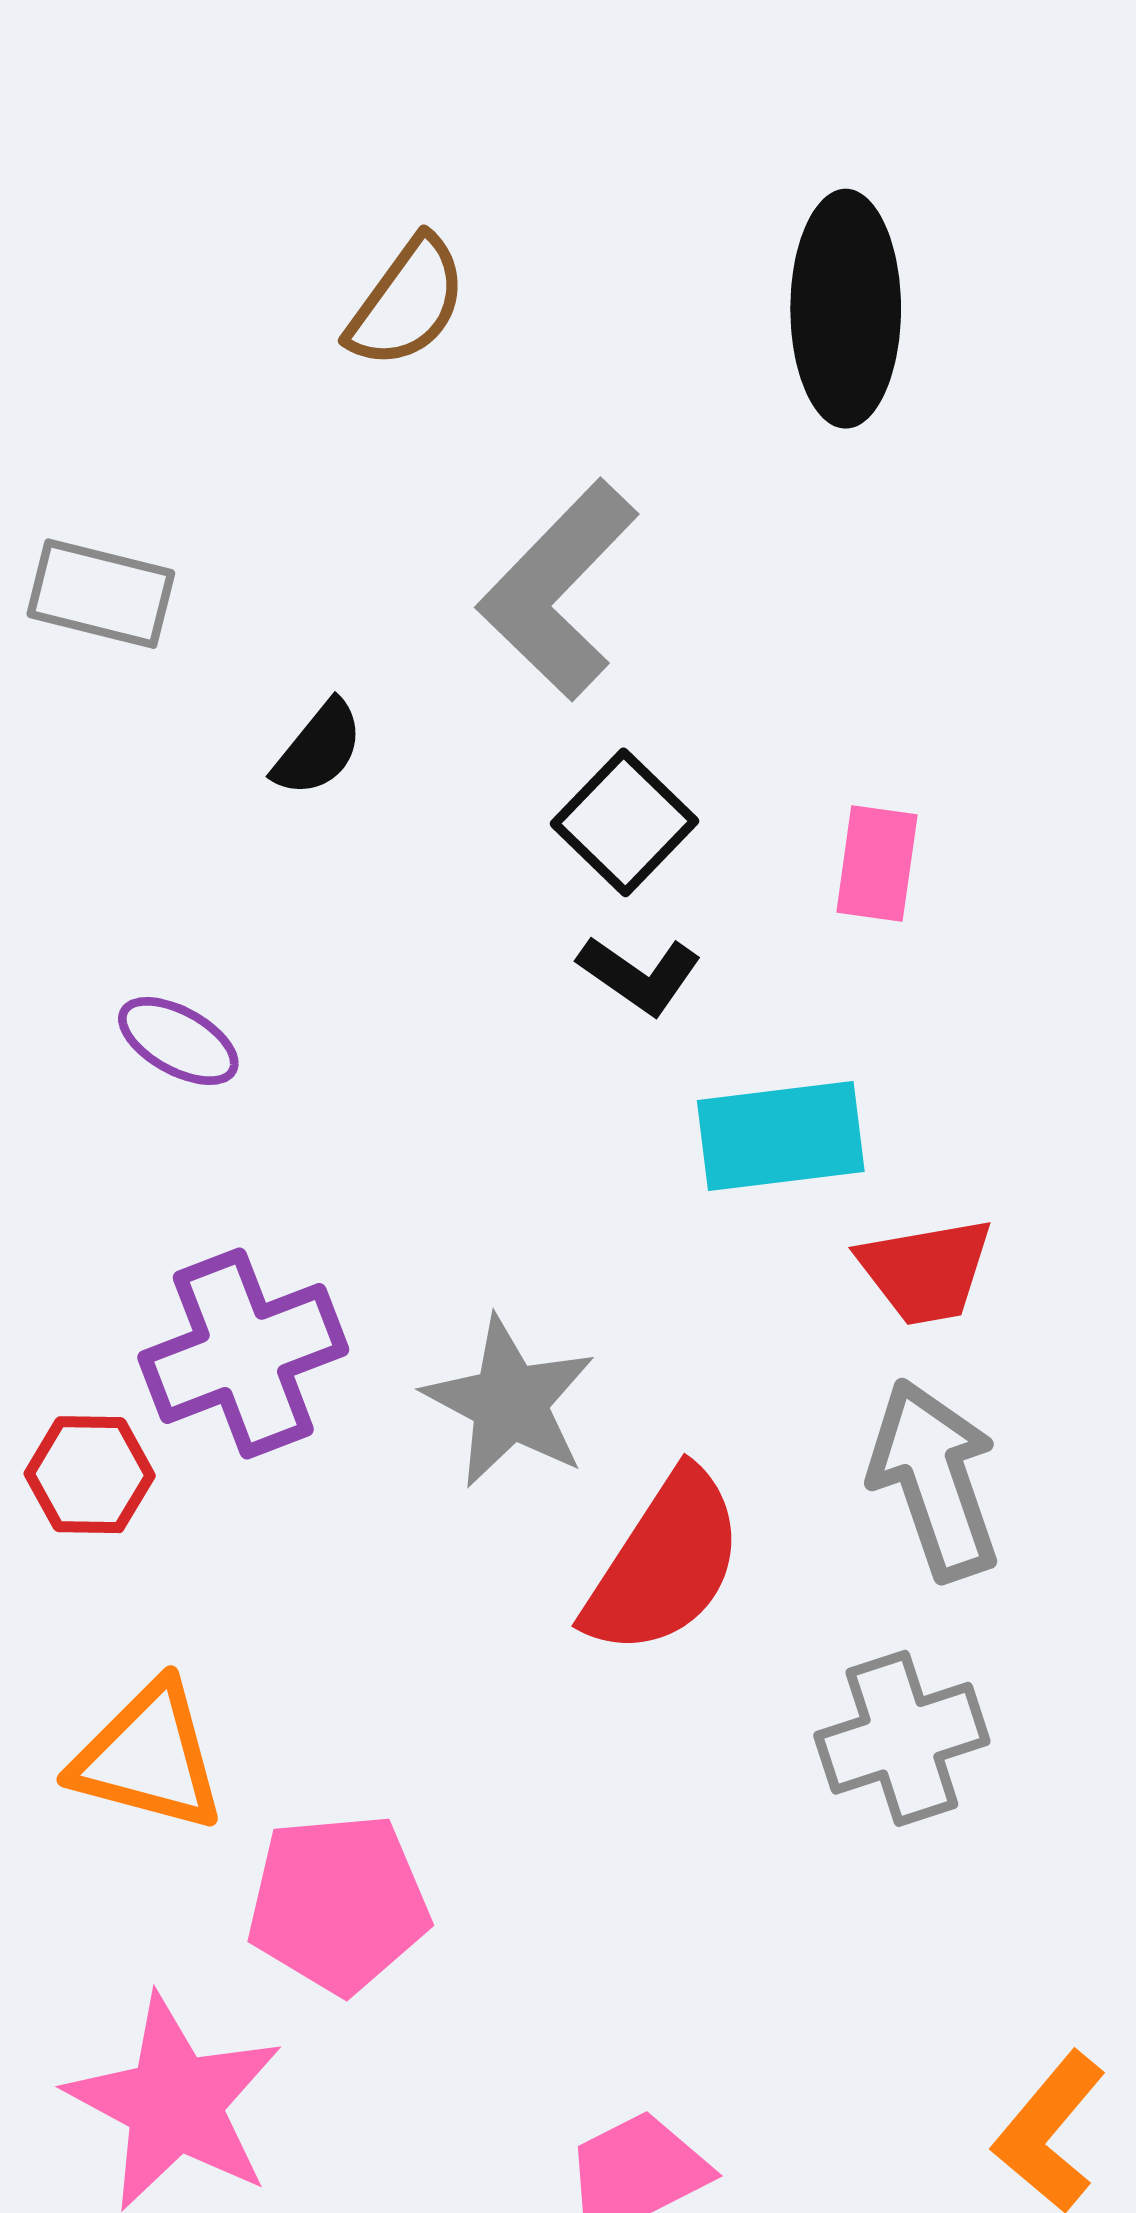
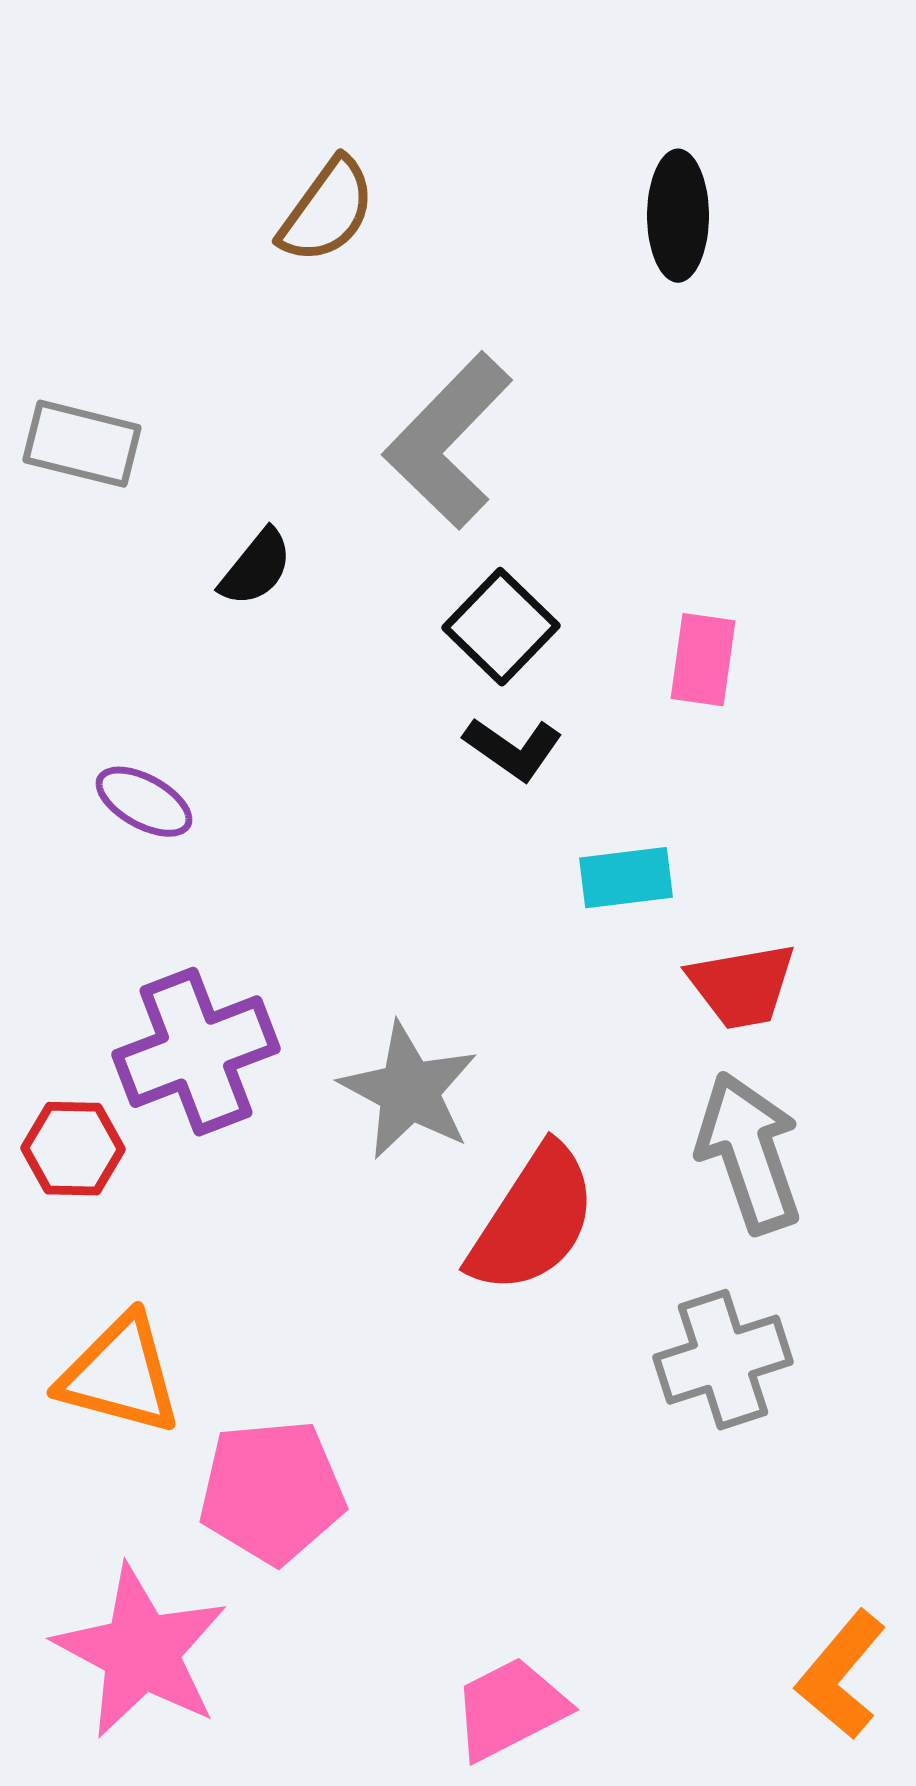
black ellipse: (846, 309) -> (678, 216), size x0.7
cyan rectangle: (781, 1136) -> (626, 878), size x0.7

